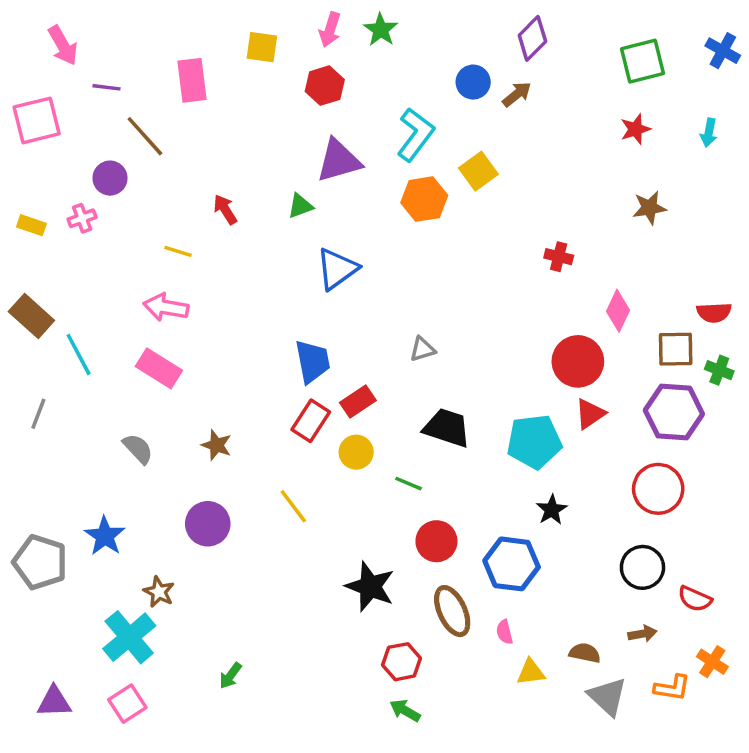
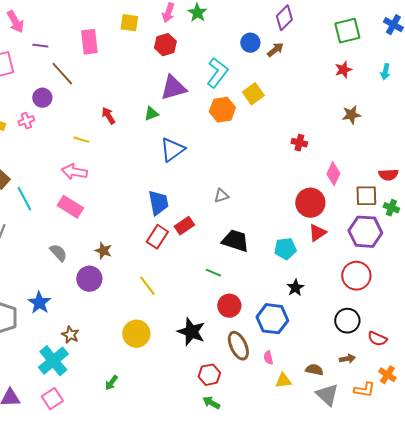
cyan pentagon: (534, 442) -> (285, 249), size x0.7
yellow circle: (356, 452) -> (136, 334), moved, size x1.4
purple circle: (208, 524) -> (89, 279), moved

